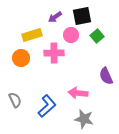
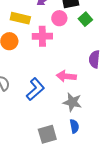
yellow rectangle: (32, 35) -> (20, 18), turned 30
purple semicircle: (106, 76) -> (94, 59), turned 30

